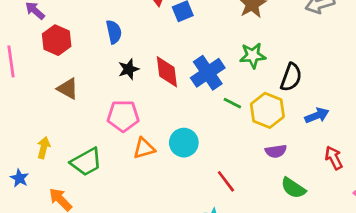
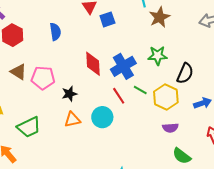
black star: (129, 69) -> (69, 94), moved
pink pentagon: (123, 116) -> (43, 78), moved
red line: (226, 181) -> (119, 96), moved

